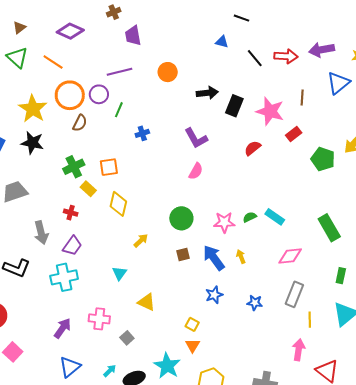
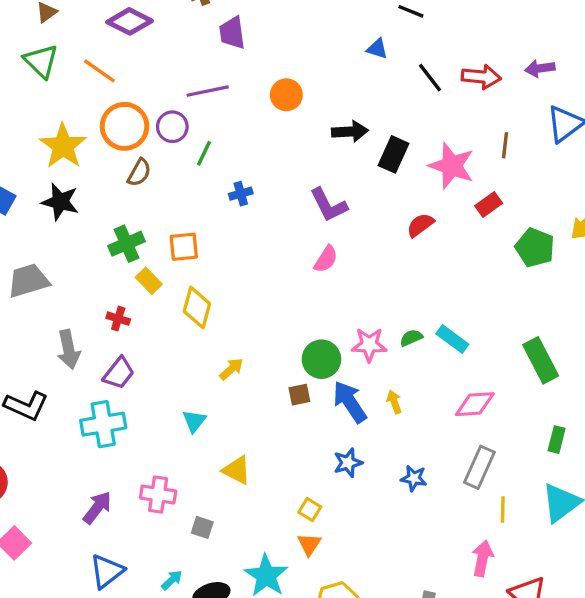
purple arrow: (322, 50) -> (540, 68), size x0.7
green circle: (181, 218) -> (321, 359), moved
gray square: (127, 338) -> (202, 527), turned -32

